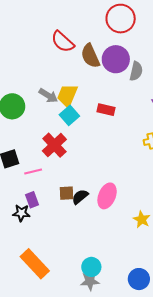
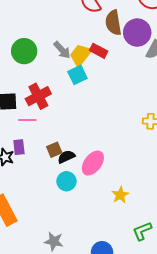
red rectangle: (106, 110) -> (99, 51), moved
red cross: (54, 145) -> (38, 96), moved
brown square: (67, 193) -> (54, 150), turned -35
cyan circle: (91, 267) -> (66, 181), moved

